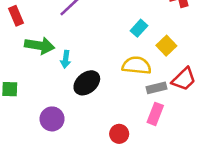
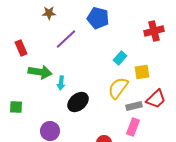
yellow square: (166, 46) -> (142, 72), turned 35
yellow semicircle: (137, 65) -> (118, 88), turned -60

